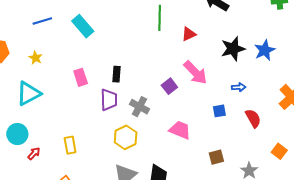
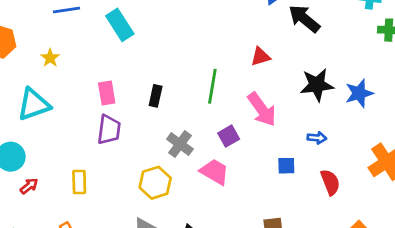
green line: (160, 18) -> (212, 86), moved
purple square: (169, 86) -> (229, 136), moved
purple trapezoid: (109, 100) -> (109, 130), moved
pink trapezoid: (180, 130) -> (215, 172), moved

